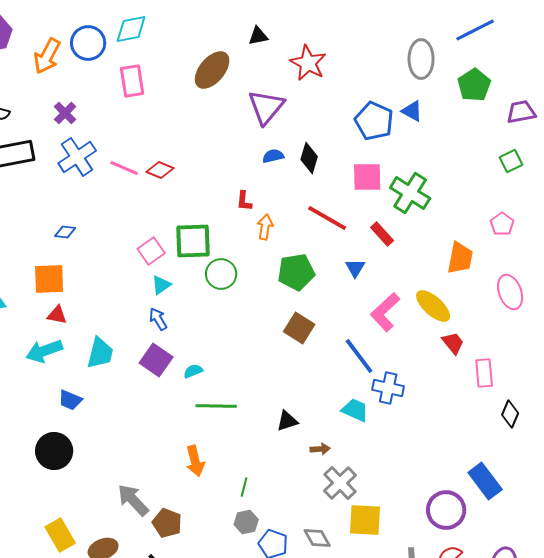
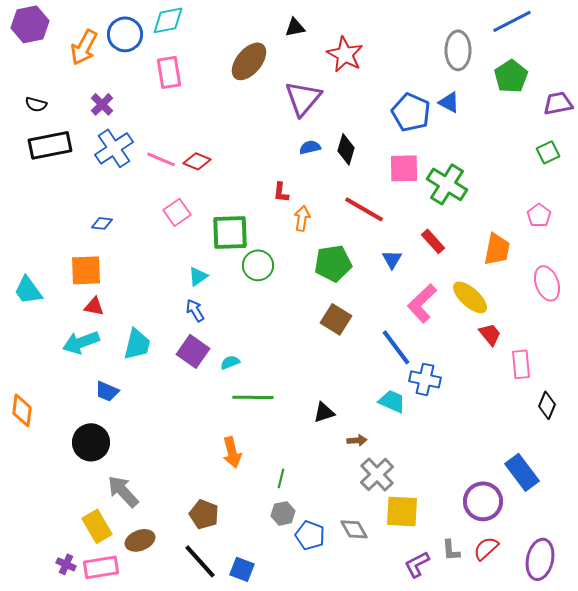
red rectangle: (382, 234) -> (433, 241), moved
pink square: (151, 251) -> (177, 212), moved
gray arrow: (133, 500) -> (123, 491), moved

